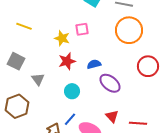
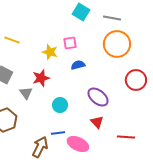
red star: (67, 61) -> (41, 78), moved
blue semicircle: (94, 64) -> (78, 65), moved
red triangle: (112, 116) -> (97, 122), moved
blue line: (70, 119) -> (58, 133), turned 40

